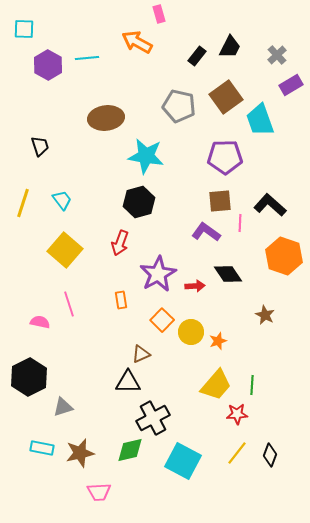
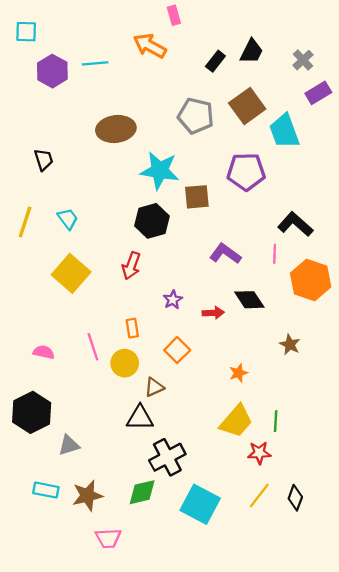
brown square: (220, 201) -> (197, 197), moved
pink line: (240, 223) -> (275, 254), moved
purple star: (158, 274) -> (173, 300), size x0.5
pink line: (69, 304) -> (93, 347), moved
yellow circle: (191, 332) -> (125, 363), moved

